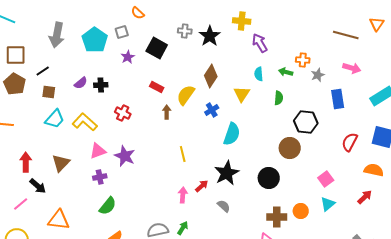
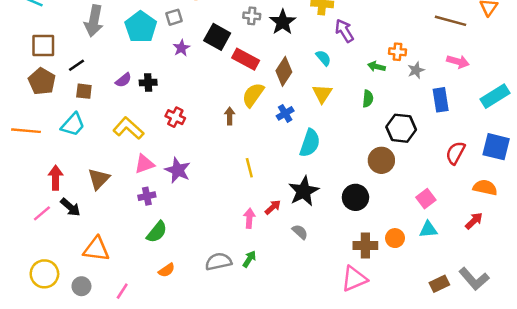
cyan semicircle: (259, 74) -> (323, 58), moved, turned 144
red rectangle: (157, 87) -> (246, 59), moved, size x1.5
cyan trapezoid: (55, 119) -> (73, 125), moved
pink line: (21, 204) -> (42, 213), moved
cyan triangle: (328, 204) -> (428, 229), turned 35

